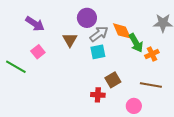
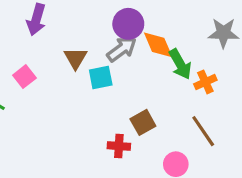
purple circle: (87, 18) -> (128, 24), moved
purple arrow: (35, 24) -> (36, 20), moved, turned 72
cyan square: (98, 52) -> (101, 78), moved
brown line: (151, 85) -> (203, 131), turned 45

